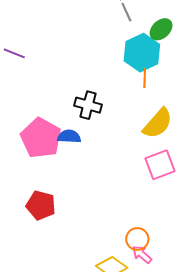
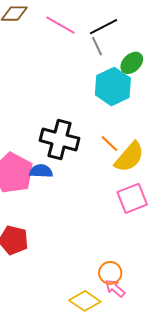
orange line: (145, 78) -> (109, 143), moved, turned -48
black cross: (88, 105) -> (60, 139), size x1.4

